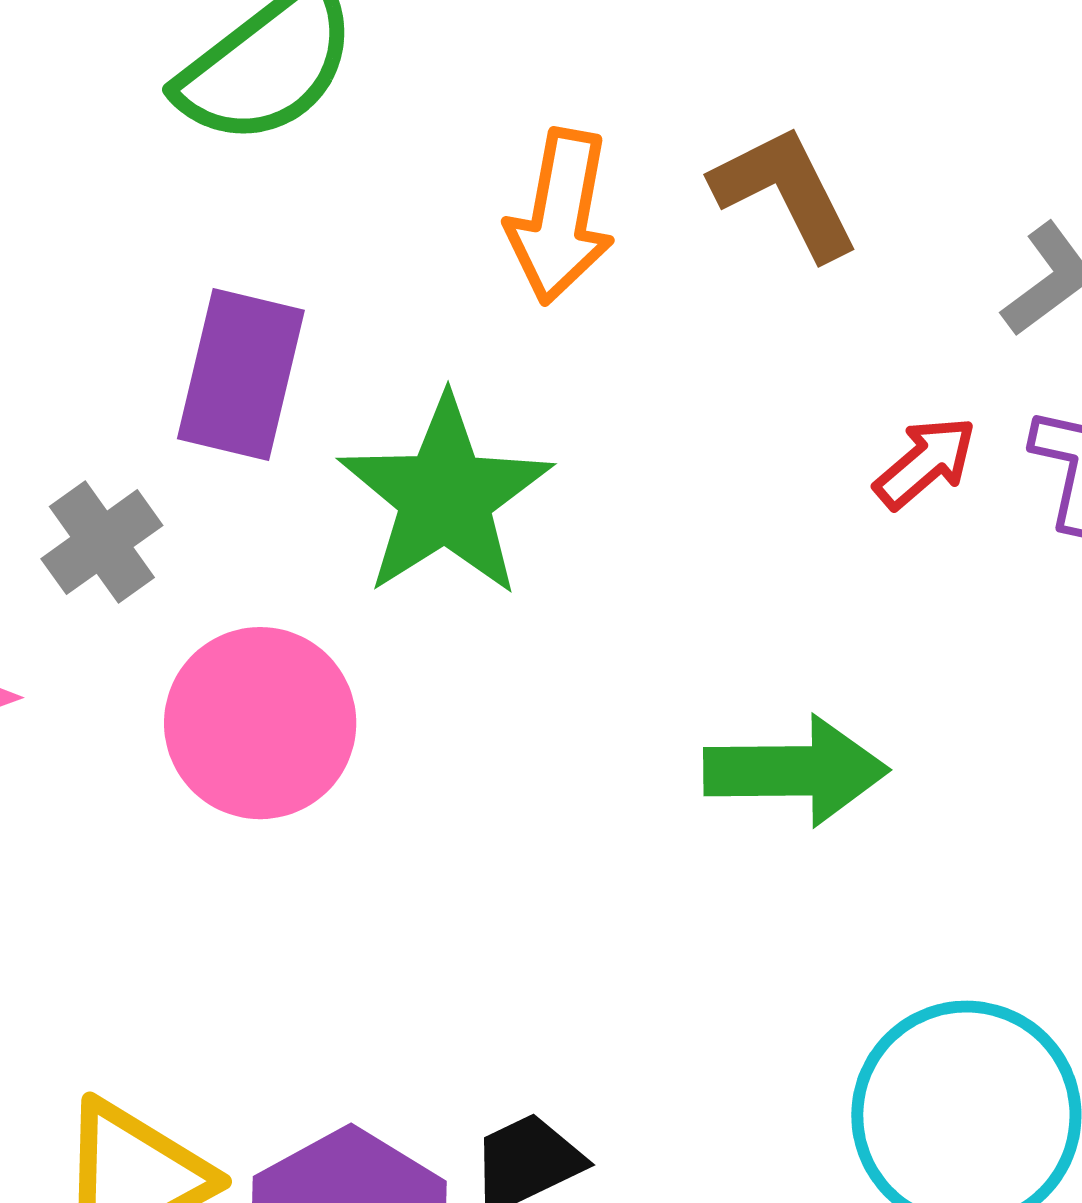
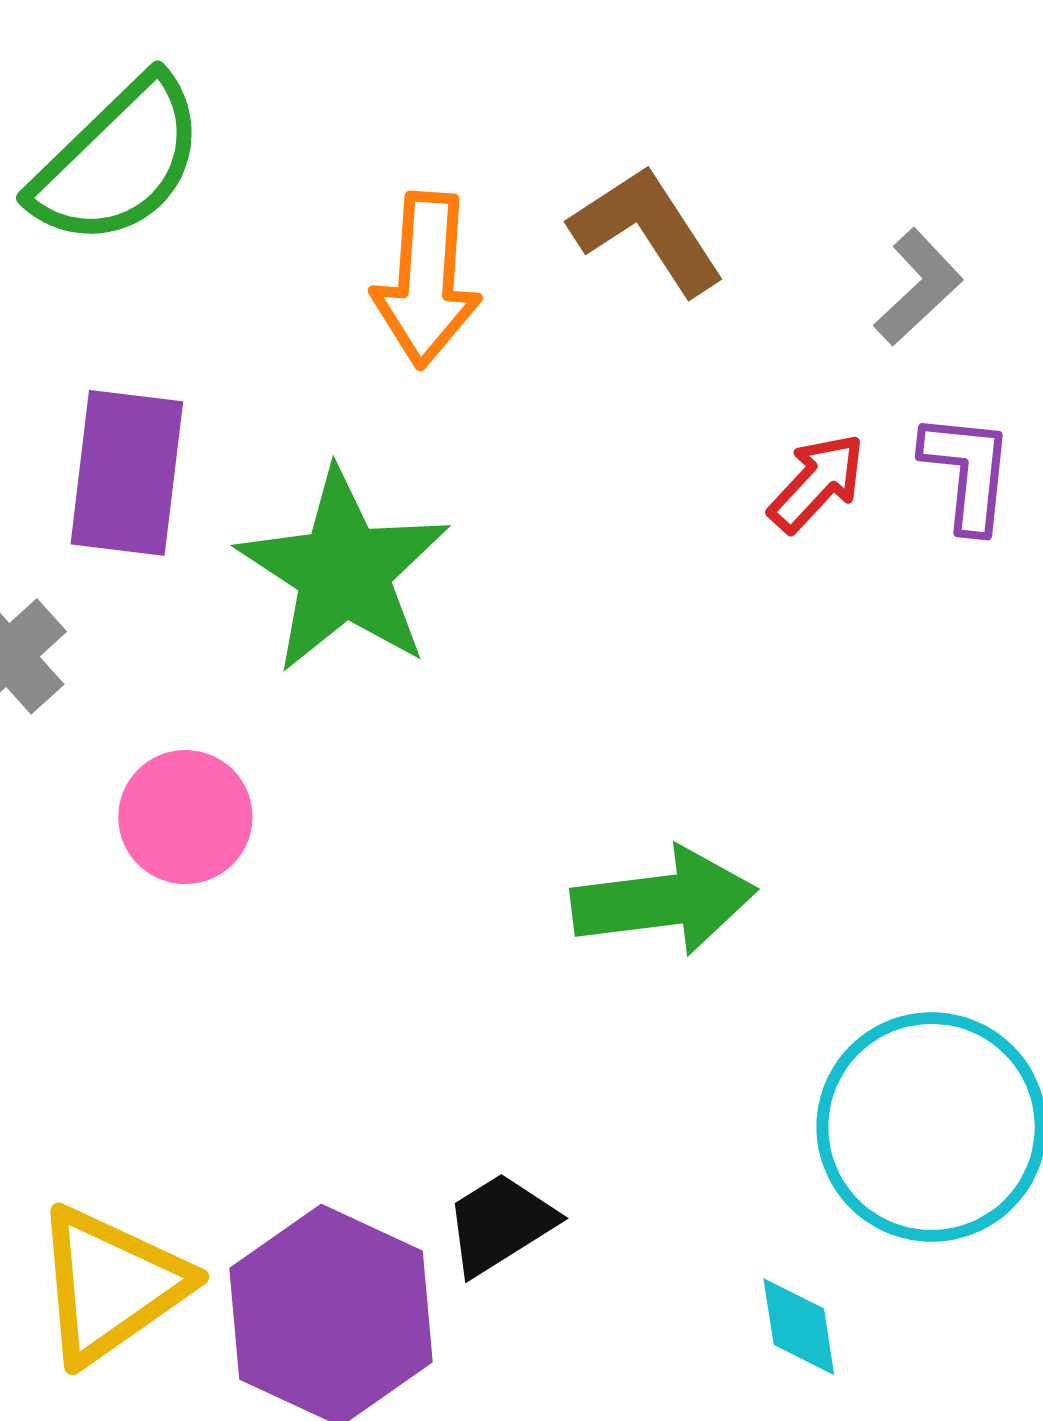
pink circle: (260, 723) -> (185, 817), size x0.7
green arrow: (796, 771) -> (664, 901), moved

